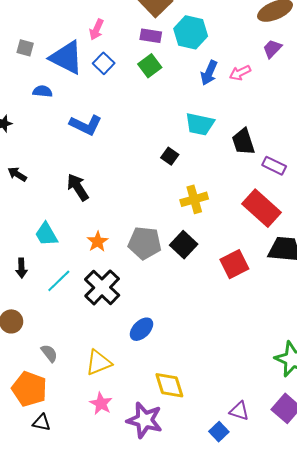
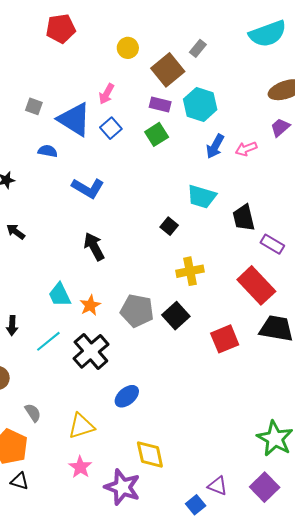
black arrow: (78, 187) -> (94, 246), moved
cyan trapezoid: (46, 234) -> (60, 295), moved

